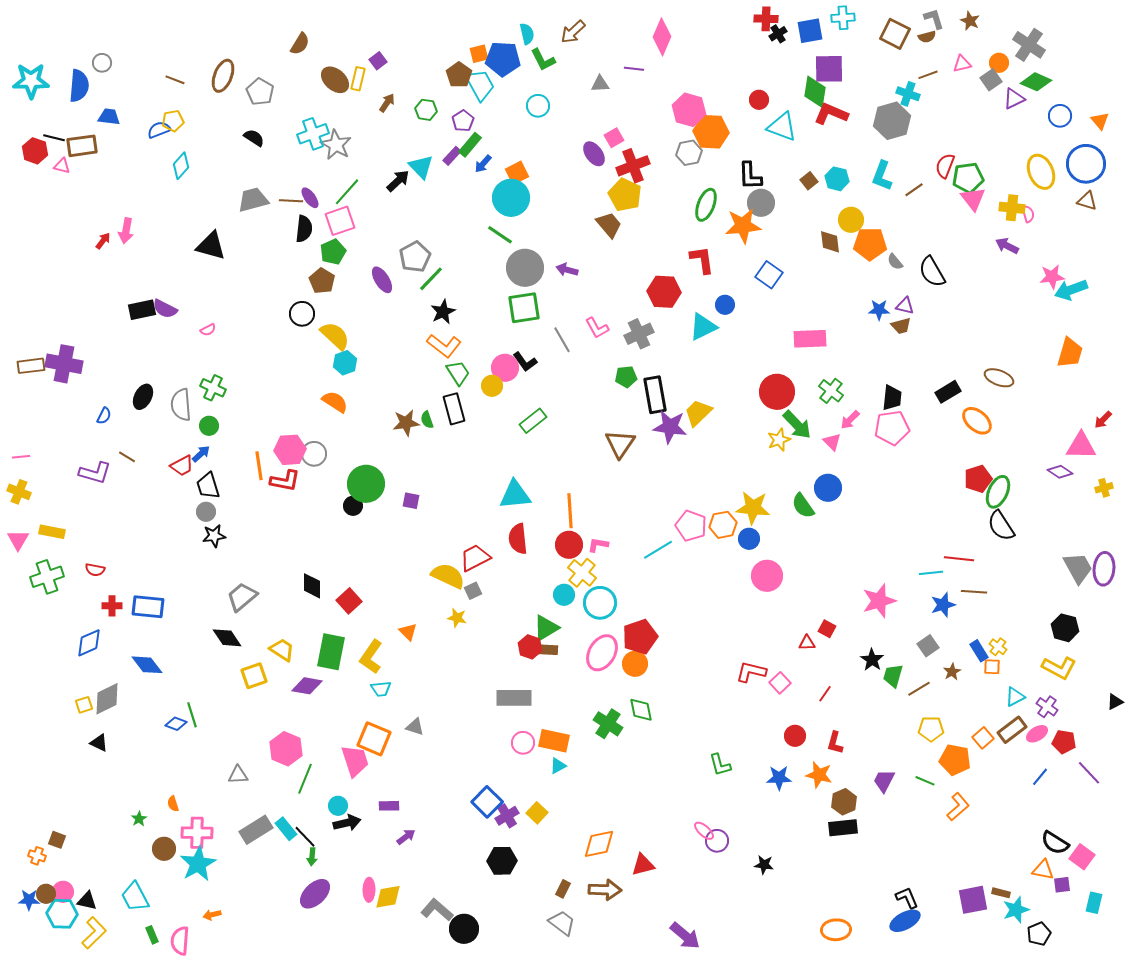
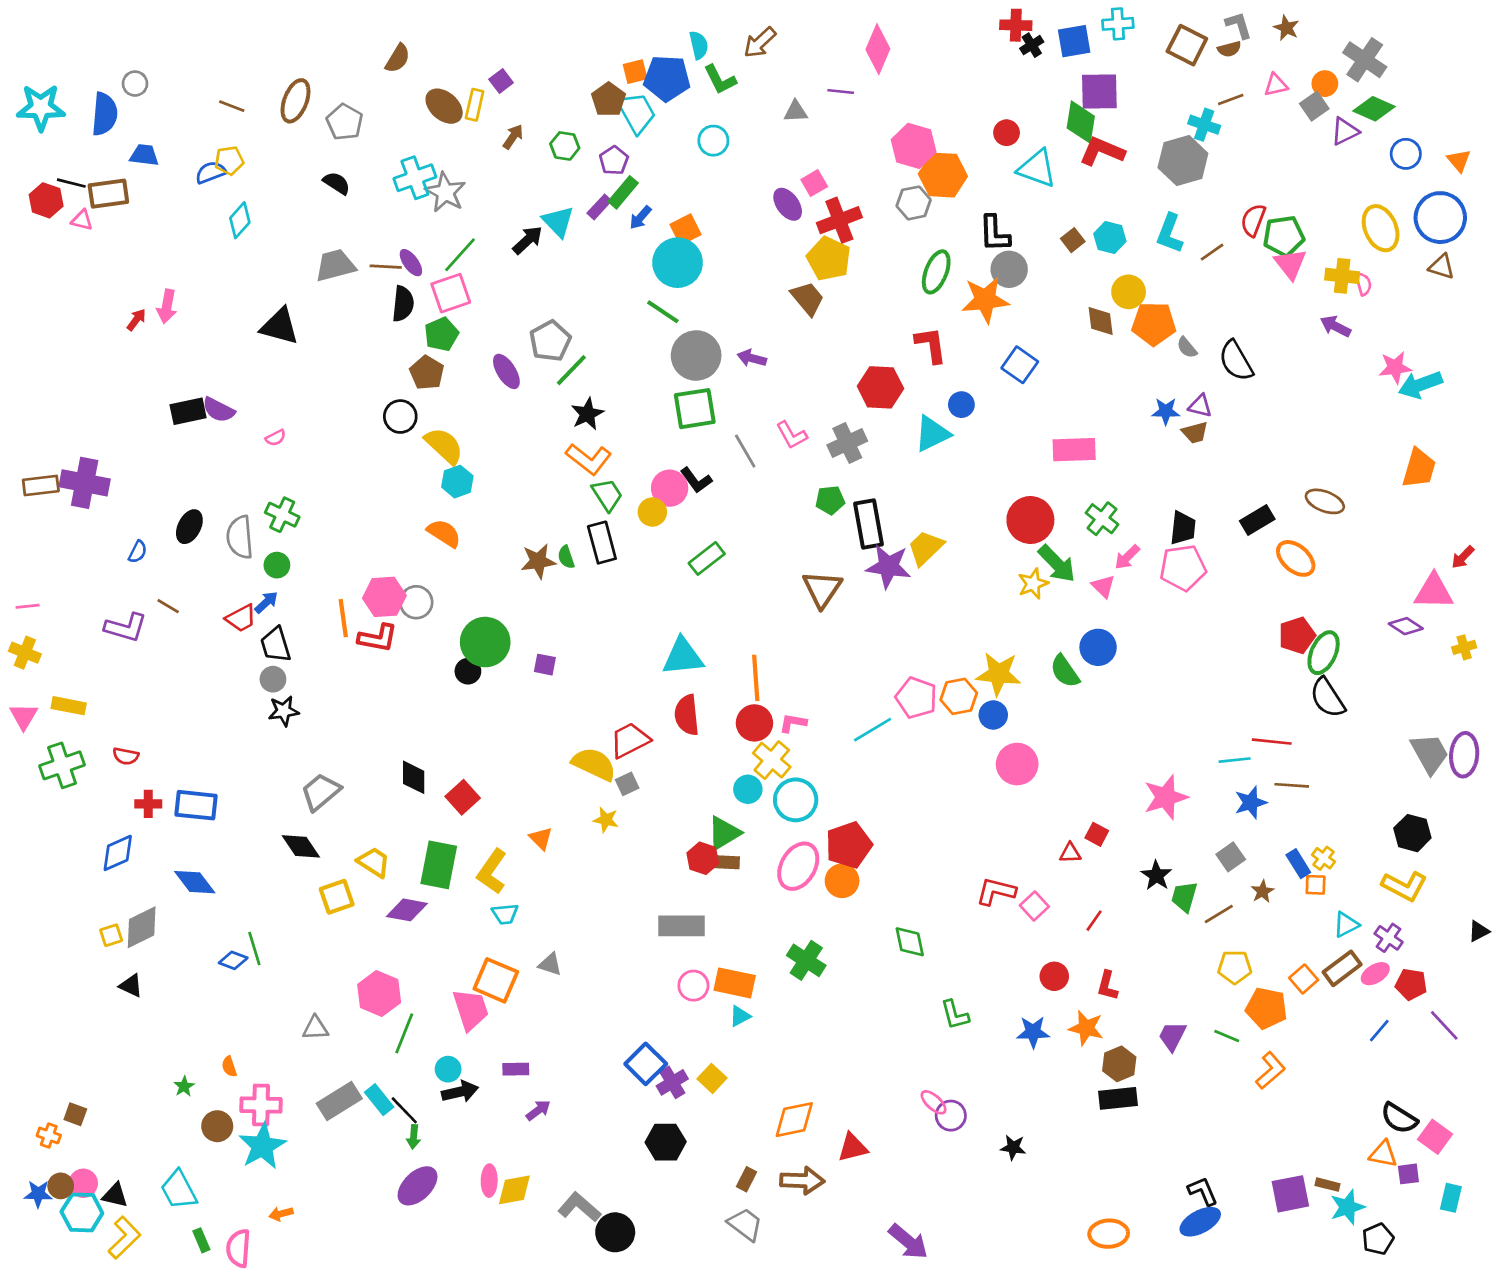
green diamond: (641, 710) -> (910, 942), moved

